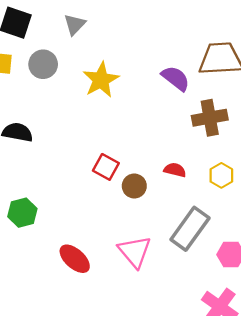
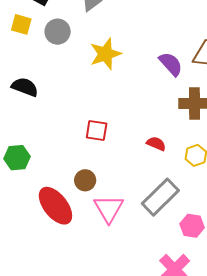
red square: (106, 167) -> (97, 130), turned -30
brown circle: (134, 186) -> (85, 180), moved
red ellipse: (75, 259) -> (55, 206), size x1.4

